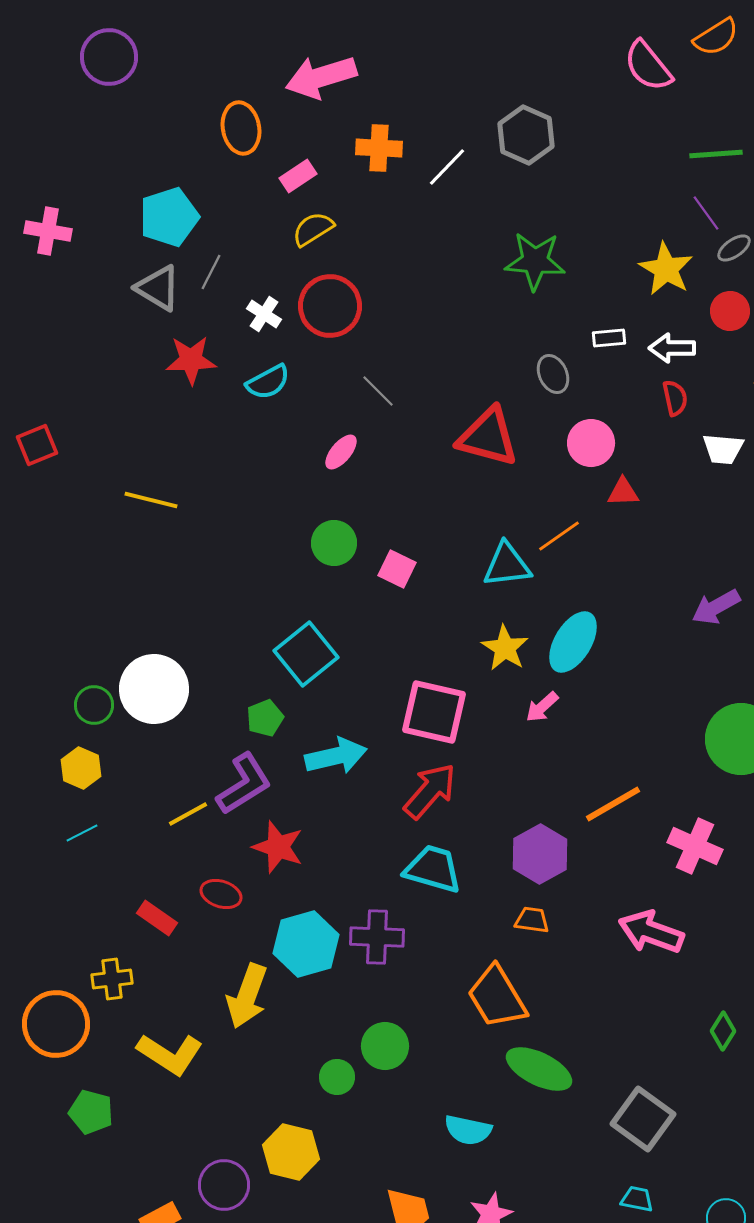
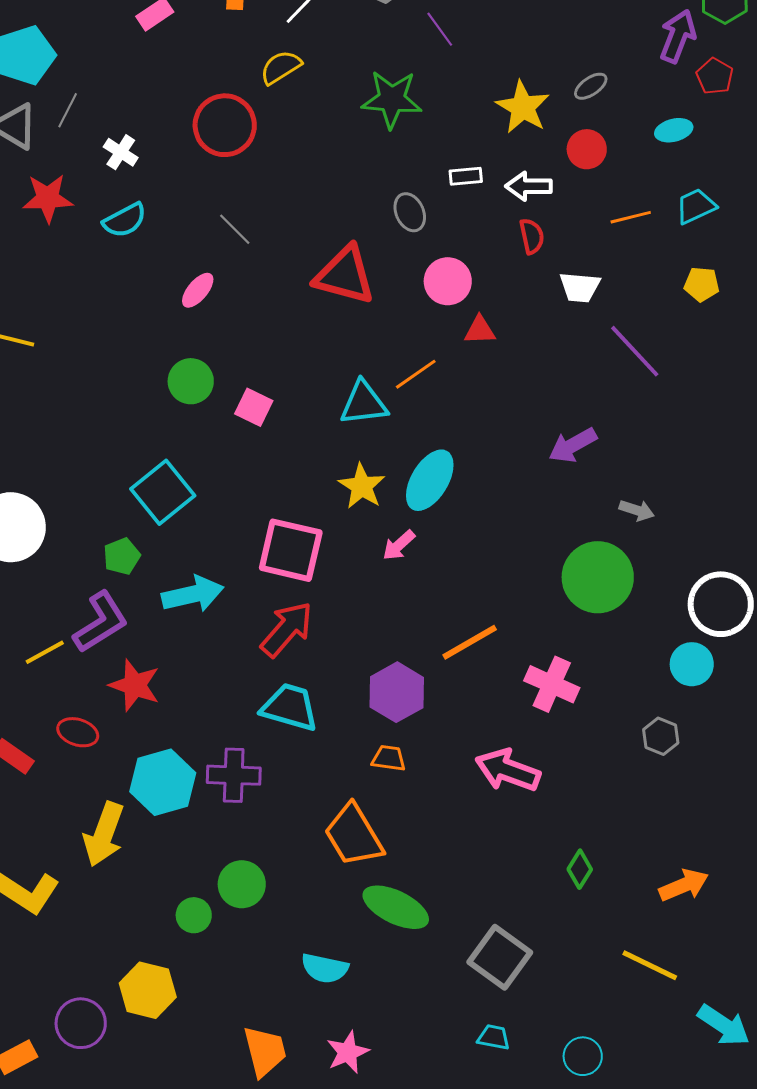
purple line: (706, 213) -> (440, 29), moved
yellow semicircle: (313, 229) -> (281, 67), moved
red circle: (330, 306) -> (225, 125), moved

